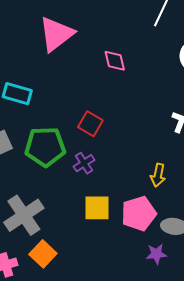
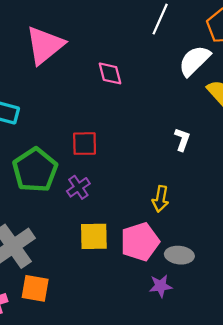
red square: (90, 124) -> (85, 144), turned -30
green pentagon: (45, 147) -> (35, 170), turned -30
orange square: (43, 254) -> (35, 288), turned -32

